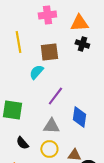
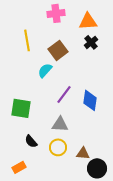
black cross: (82, 44) -> (91, 42), turned 32
brown square: (49, 52) -> (58, 50), turned -30
blue diamond: (79, 117) -> (90, 100), moved

